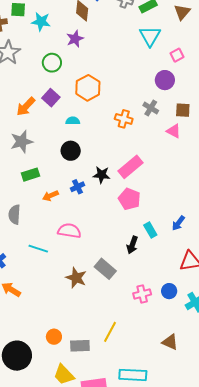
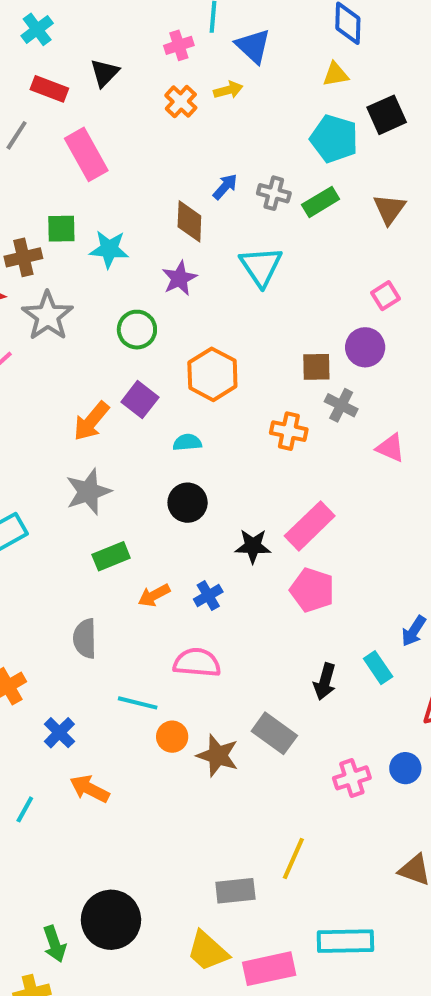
cyan triangle: (150, 36) -> (261, 266), moved
brown square: (183, 110) -> (316, 367), moved
blue cross: (77, 187) -> (208, 596), moved
cyan rectangle: (150, 230) -> (378, 668), moved
orange circle: (54, 337) -> (172, 737), moved

